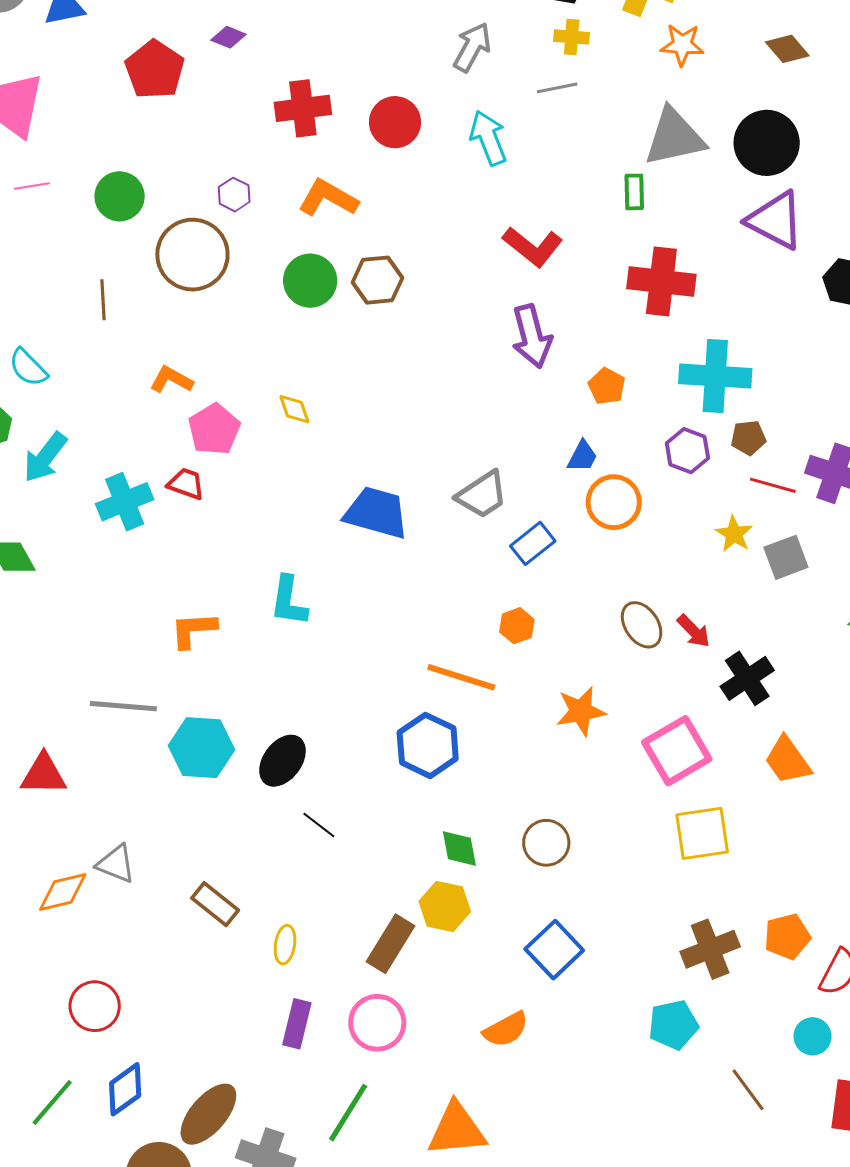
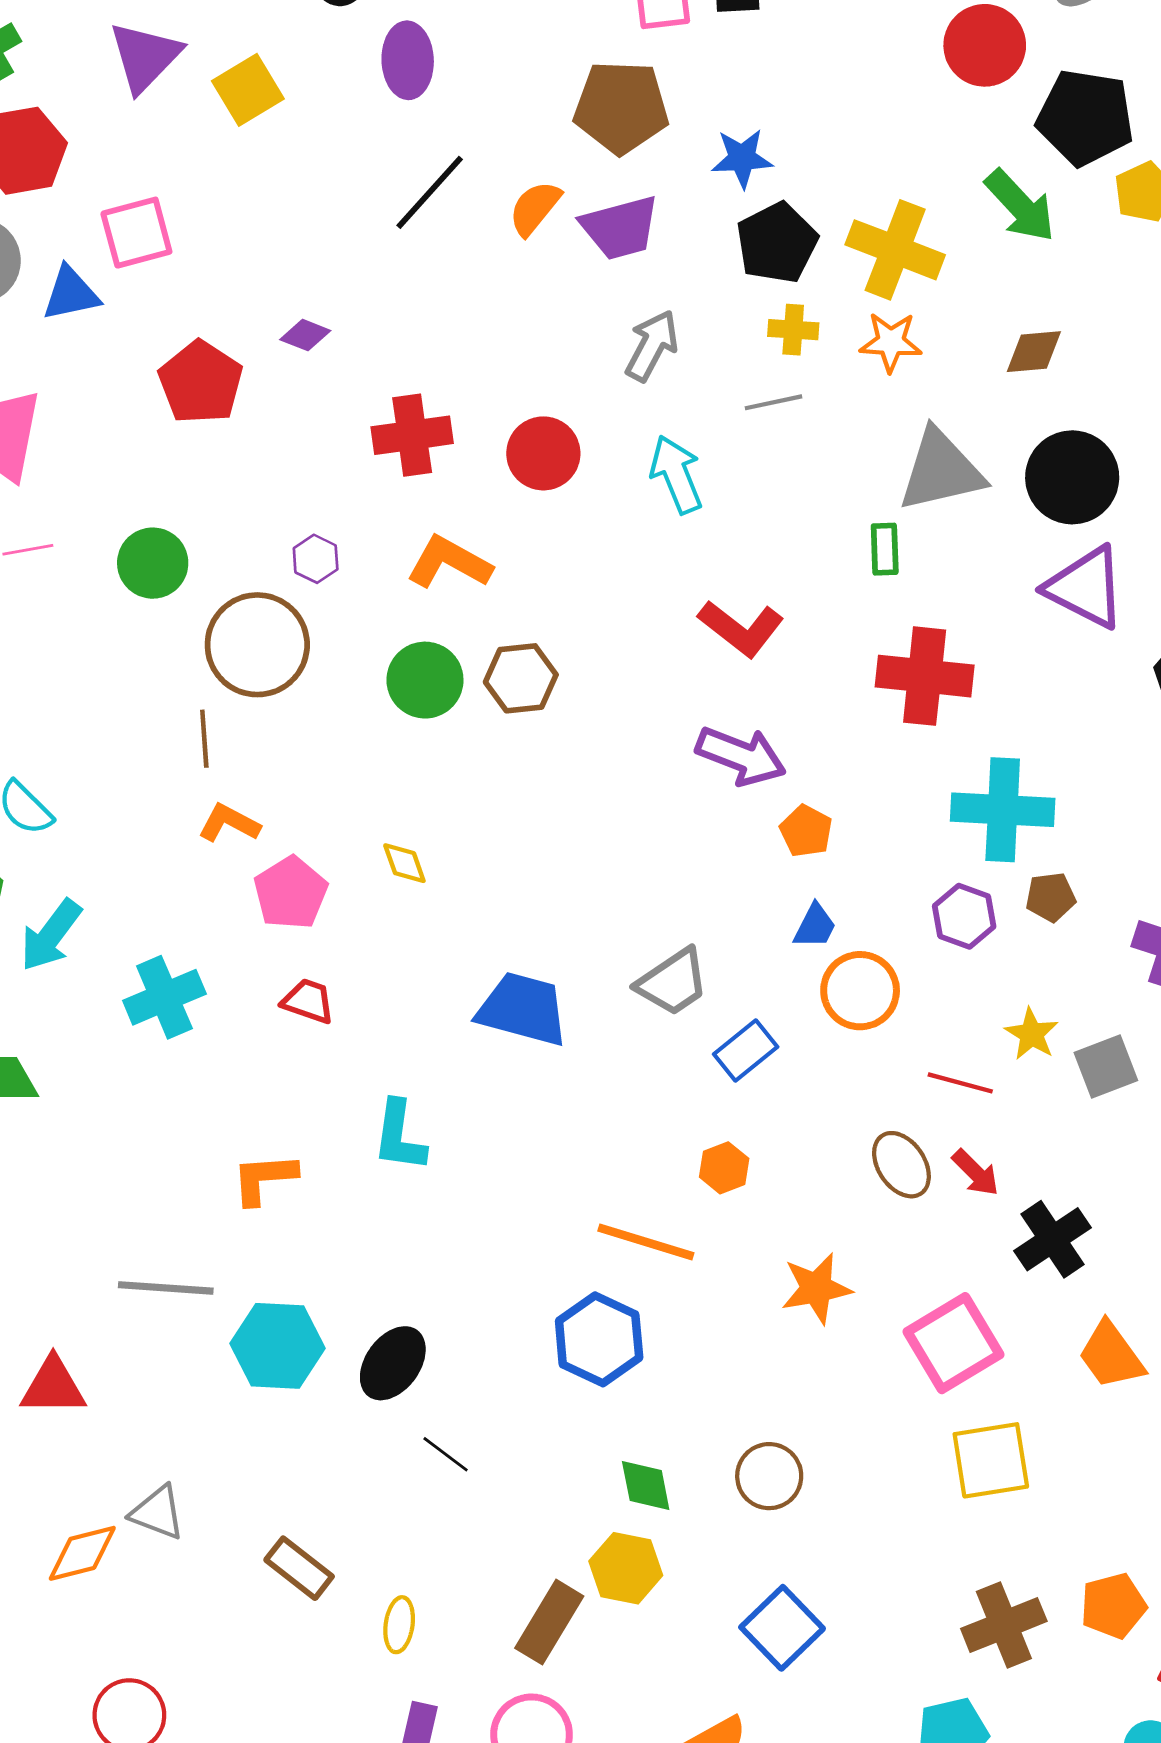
orange star: (682, 45) -> (891, 342), moved
brown diamond: (787, 49) -> (1034, 352), moved, turned -54
brown line: (103, 300) -> (204, 739), moved
purple arrow: (532, 336) -> (741, 756), turned -54
orange pentagon: (607, 386) -> (806, 831), moved
red trapezoid: (186, 484) -> (308, 1001), moved
red line: (773, 485) -> (960, 1083), moved

